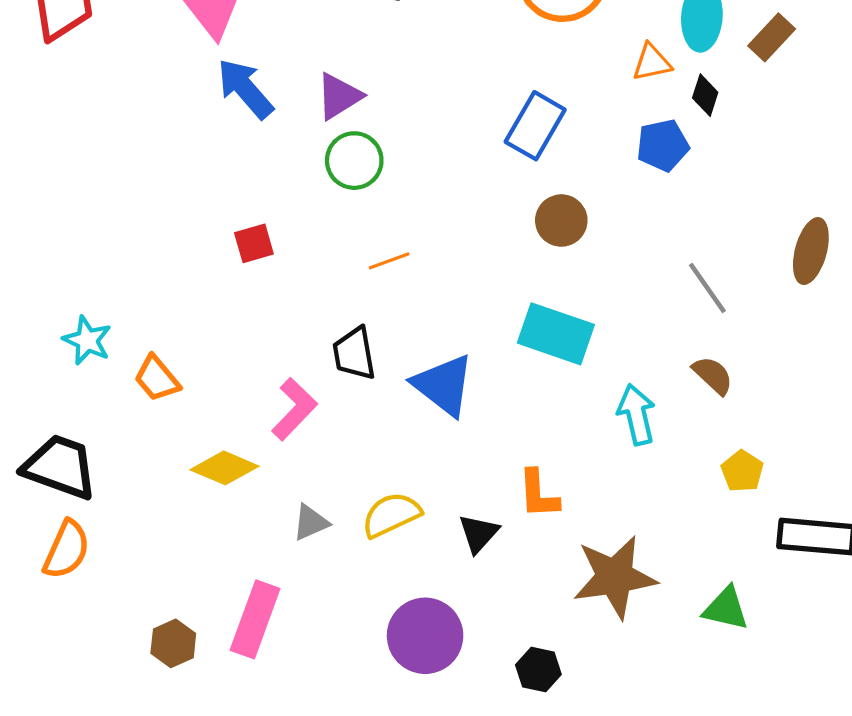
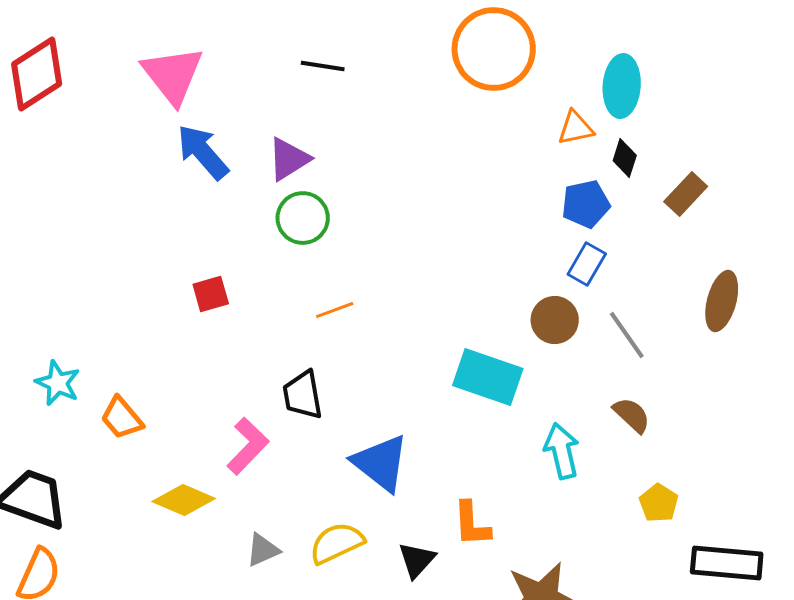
brown rectangle: (772, 37) -> (686, 194), moved
blue rectangle: (535, 126) -> (587, 264), moved, size x0.7
brown circle: (561, 221) -> (555, 320), moved
blue triangle: (444, 385) -> (381, 463), moved

